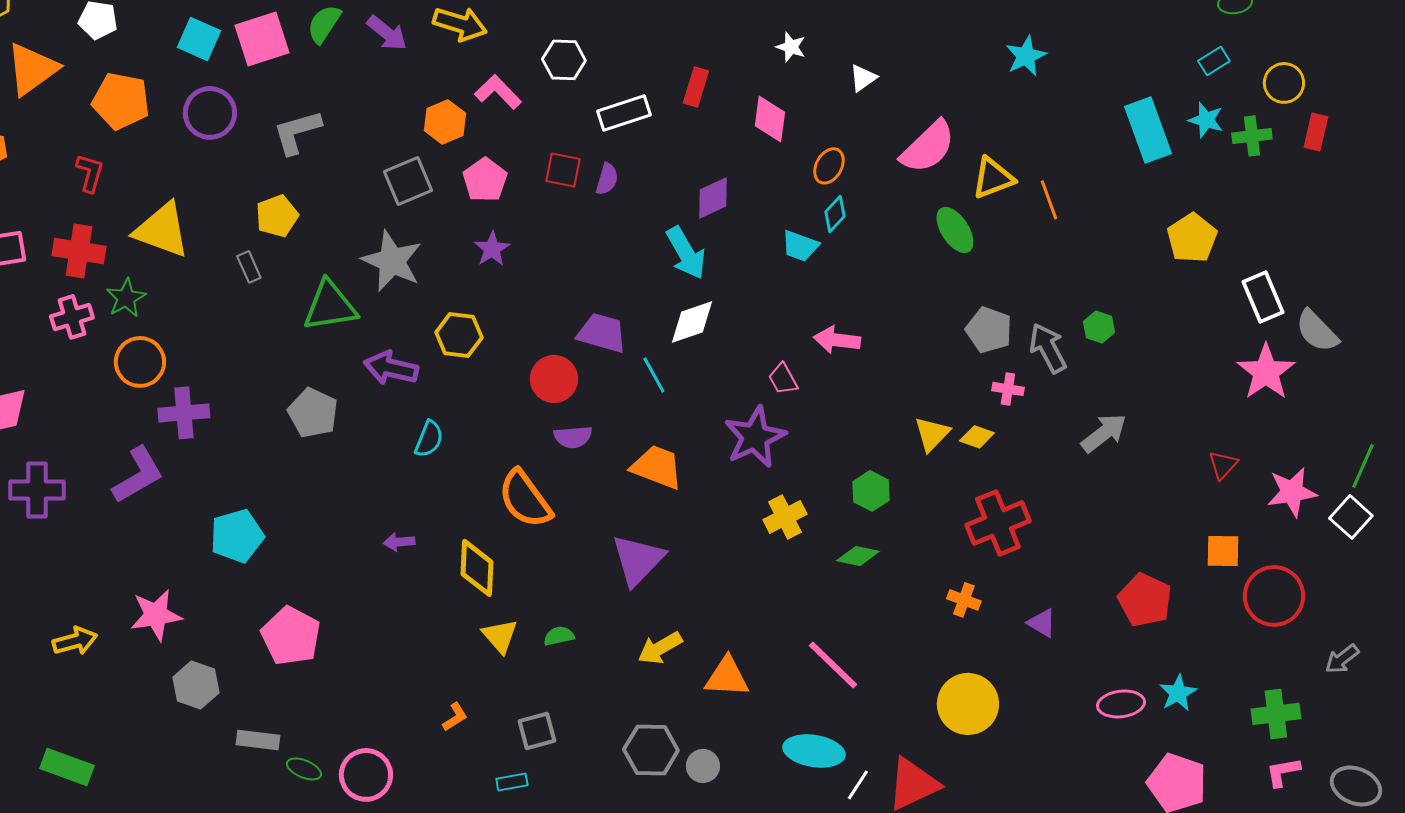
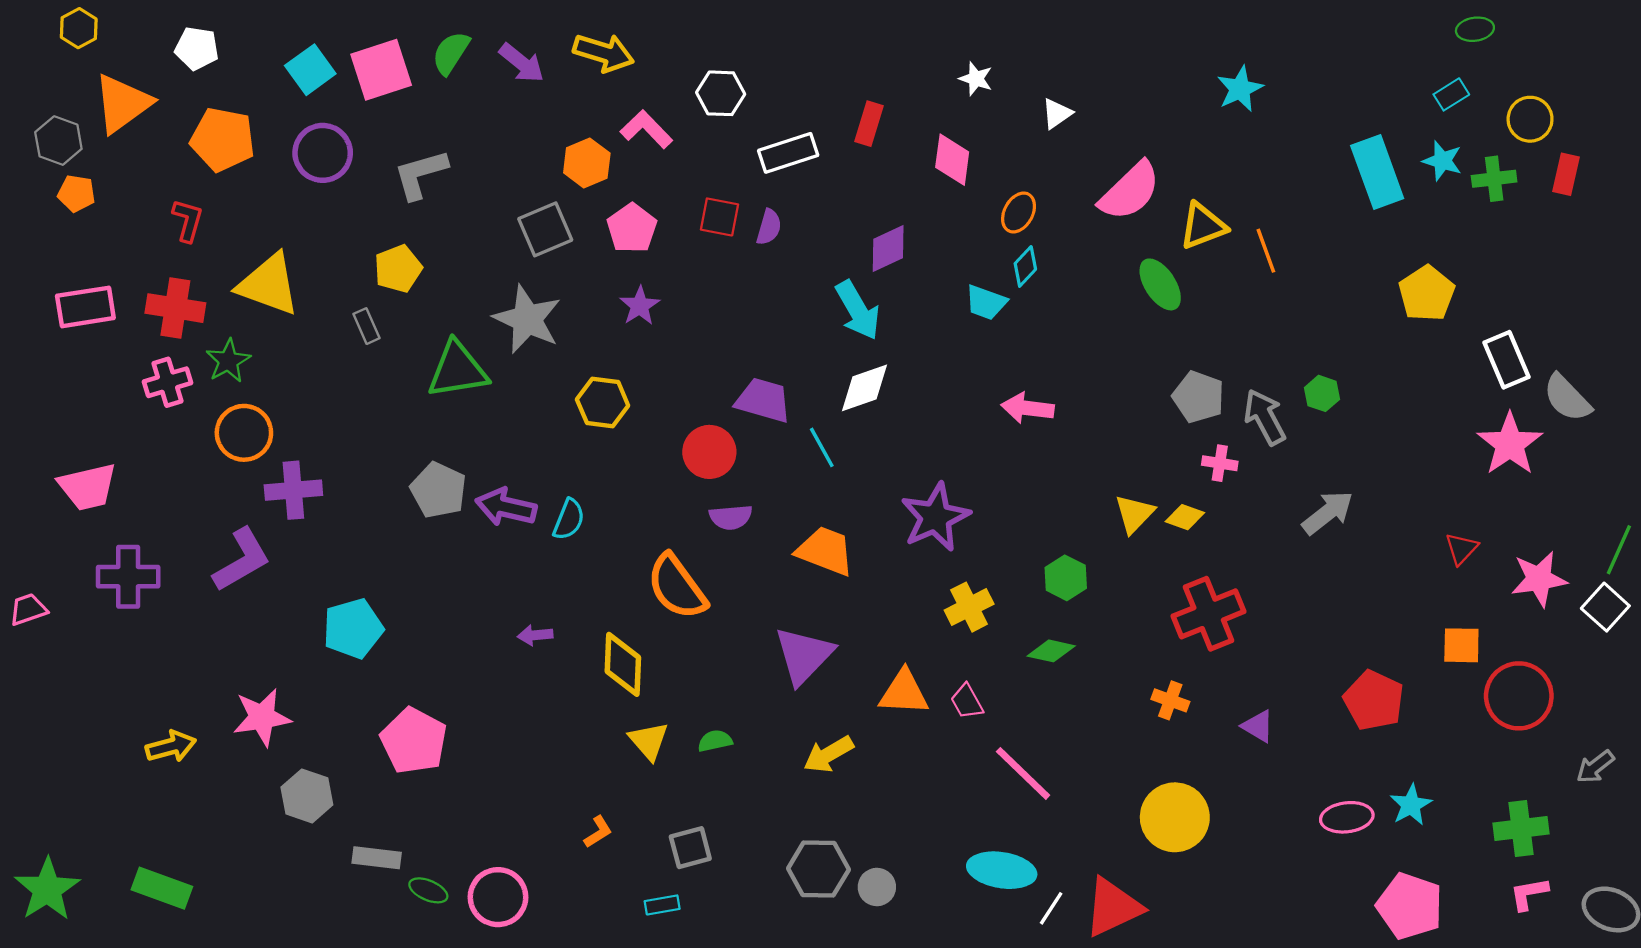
cyan square: (199, 39) -> (310, 70), turned 30
purple arrow: (391, 368) -> (506, 507), moved
pink trapezoid: (783, 379) -> (967, 702), moved
orange triangle: (727, 677) -> (904, 693), moved

